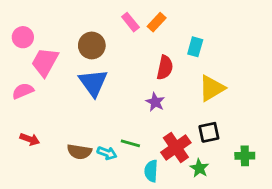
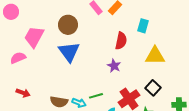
pink circle: (23, 37) -> (11, 12), moved
yellow triangle: (212, 88) -> (155, 56), turned 30
black square: (209, 132) -> (153, 88), turned -35
green line: (130, 143) -> (96, 96), turned -32

